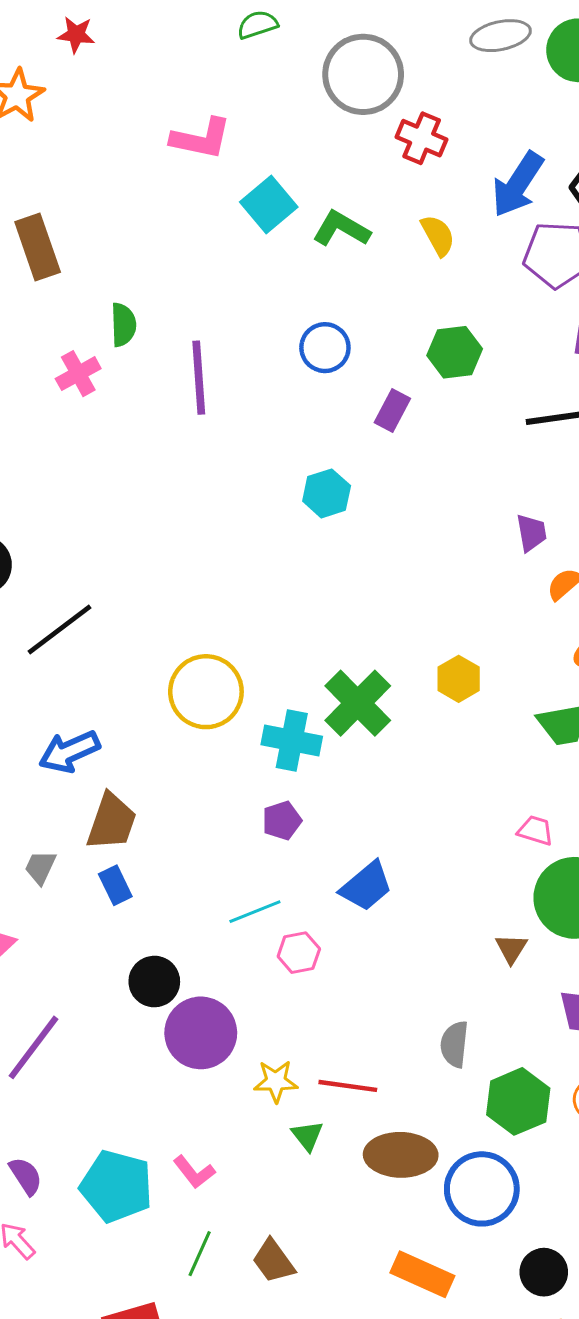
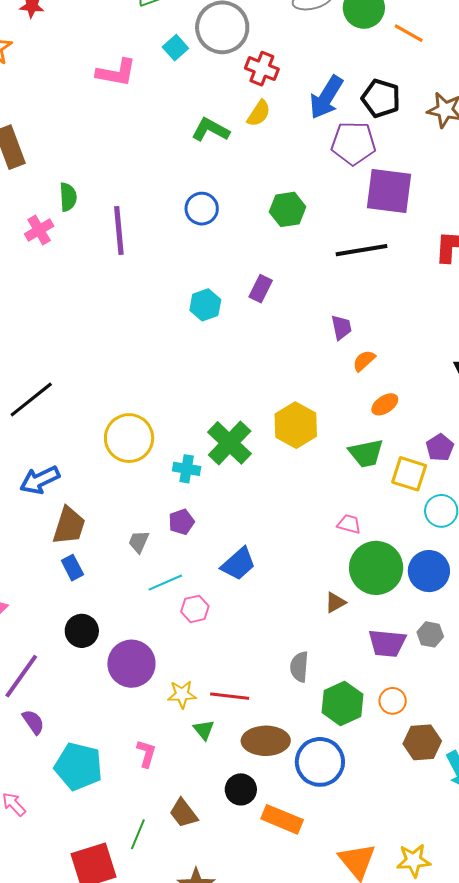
cyan square: (269, 204) -> (175, 48), moved, size x0.7
yellow semicircle: (438, 235) -> (259, 113), moved, turned 64
purple rectangle: (392, 410) -> (261, 289), moved
yellow hexagon: (459, 679) -> (296, 425), size x1.5
cyan cross: (292, 740) -> (187, 469), size x0.7
gray trapezoid: (40, 867) -> (139, 542), moved
brown triangle: (511, 949) -> (335, 603), turned 30
black circle: (154, 982) -> (82, 631), moved
pink L-shape: (194, 1172) -> (146, 753), moved, turned -124
purple semicircle: (26, 1176) -> (33, 722), moved
green line: (200, 1254) -> (138, 834), moved
black circle: (544, 1272) -> (241, 789), moved

